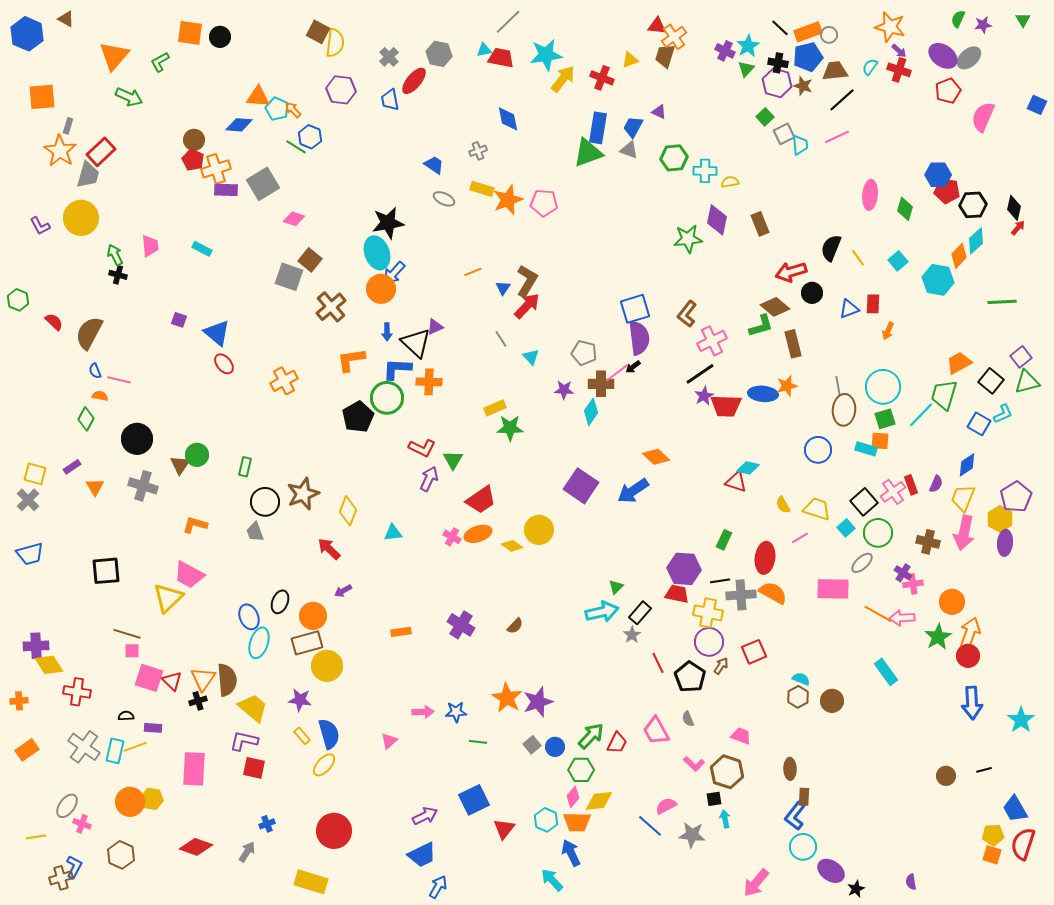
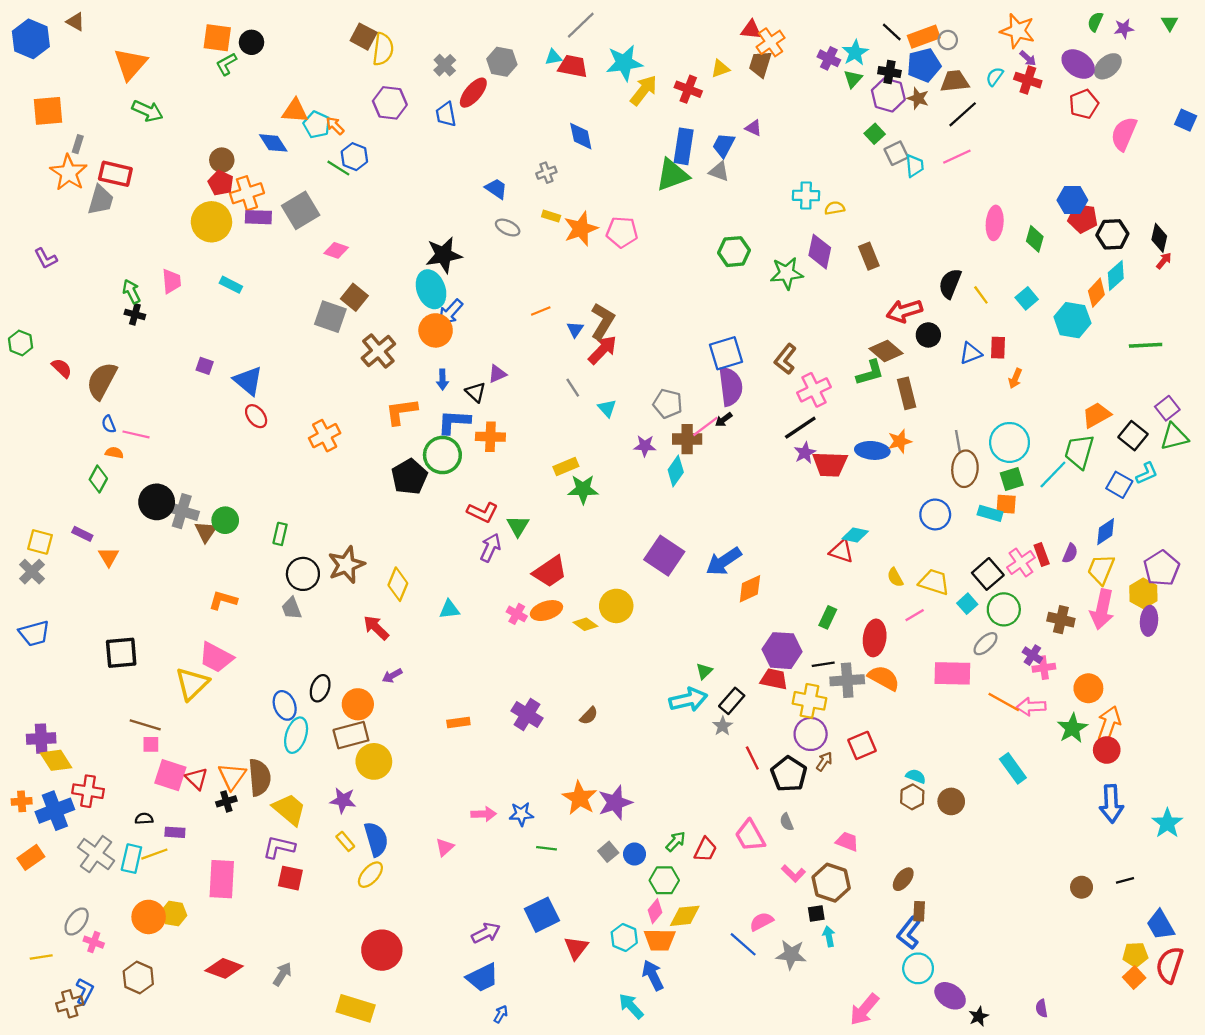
green L-shape: (160, 62) -> (226, 64), moved
blue diamond: (239, 125) -> (273, 143), turned 52
red rectangle: (101, 152) -> (115, 174), turned 56
green hexagon: (674, 158) -> (734, 252), moved
yellow rectangle: (482, 189) -> (551, 216), size x0.7
yellow circle: (81, 218) -> (211, 222), moved
black triangle: (416, 343) -> (476, 392), size x0.6
orange diamond: (656, 457) -> (750, 589), moved, turned -68
purple rectangle: (72, 467) -> (82, 534), turned 60
gray cross: (143, 486) -> (182, 511), moved
green arrow: (591, 736) -> (676, 841), size x0.7
brown ellipse: (790, 769) -> (903, 879), turned 40
blue cross: (267, 824) -> (55, 811), moved, size x2.0
orange square: (992, 855) -> (1134, 978), turned 30
blue arrow: (438, 887) -> (501, 1014), size x0.7

